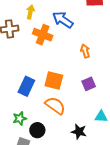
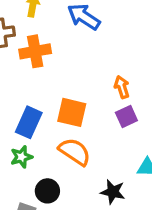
orange cross: (43, 35) -> (35, 51), moved, turned -30
orange arrow: (85, 51) -> (122, 87), moved
green star: (20, 118) -> (21, 157), moved

